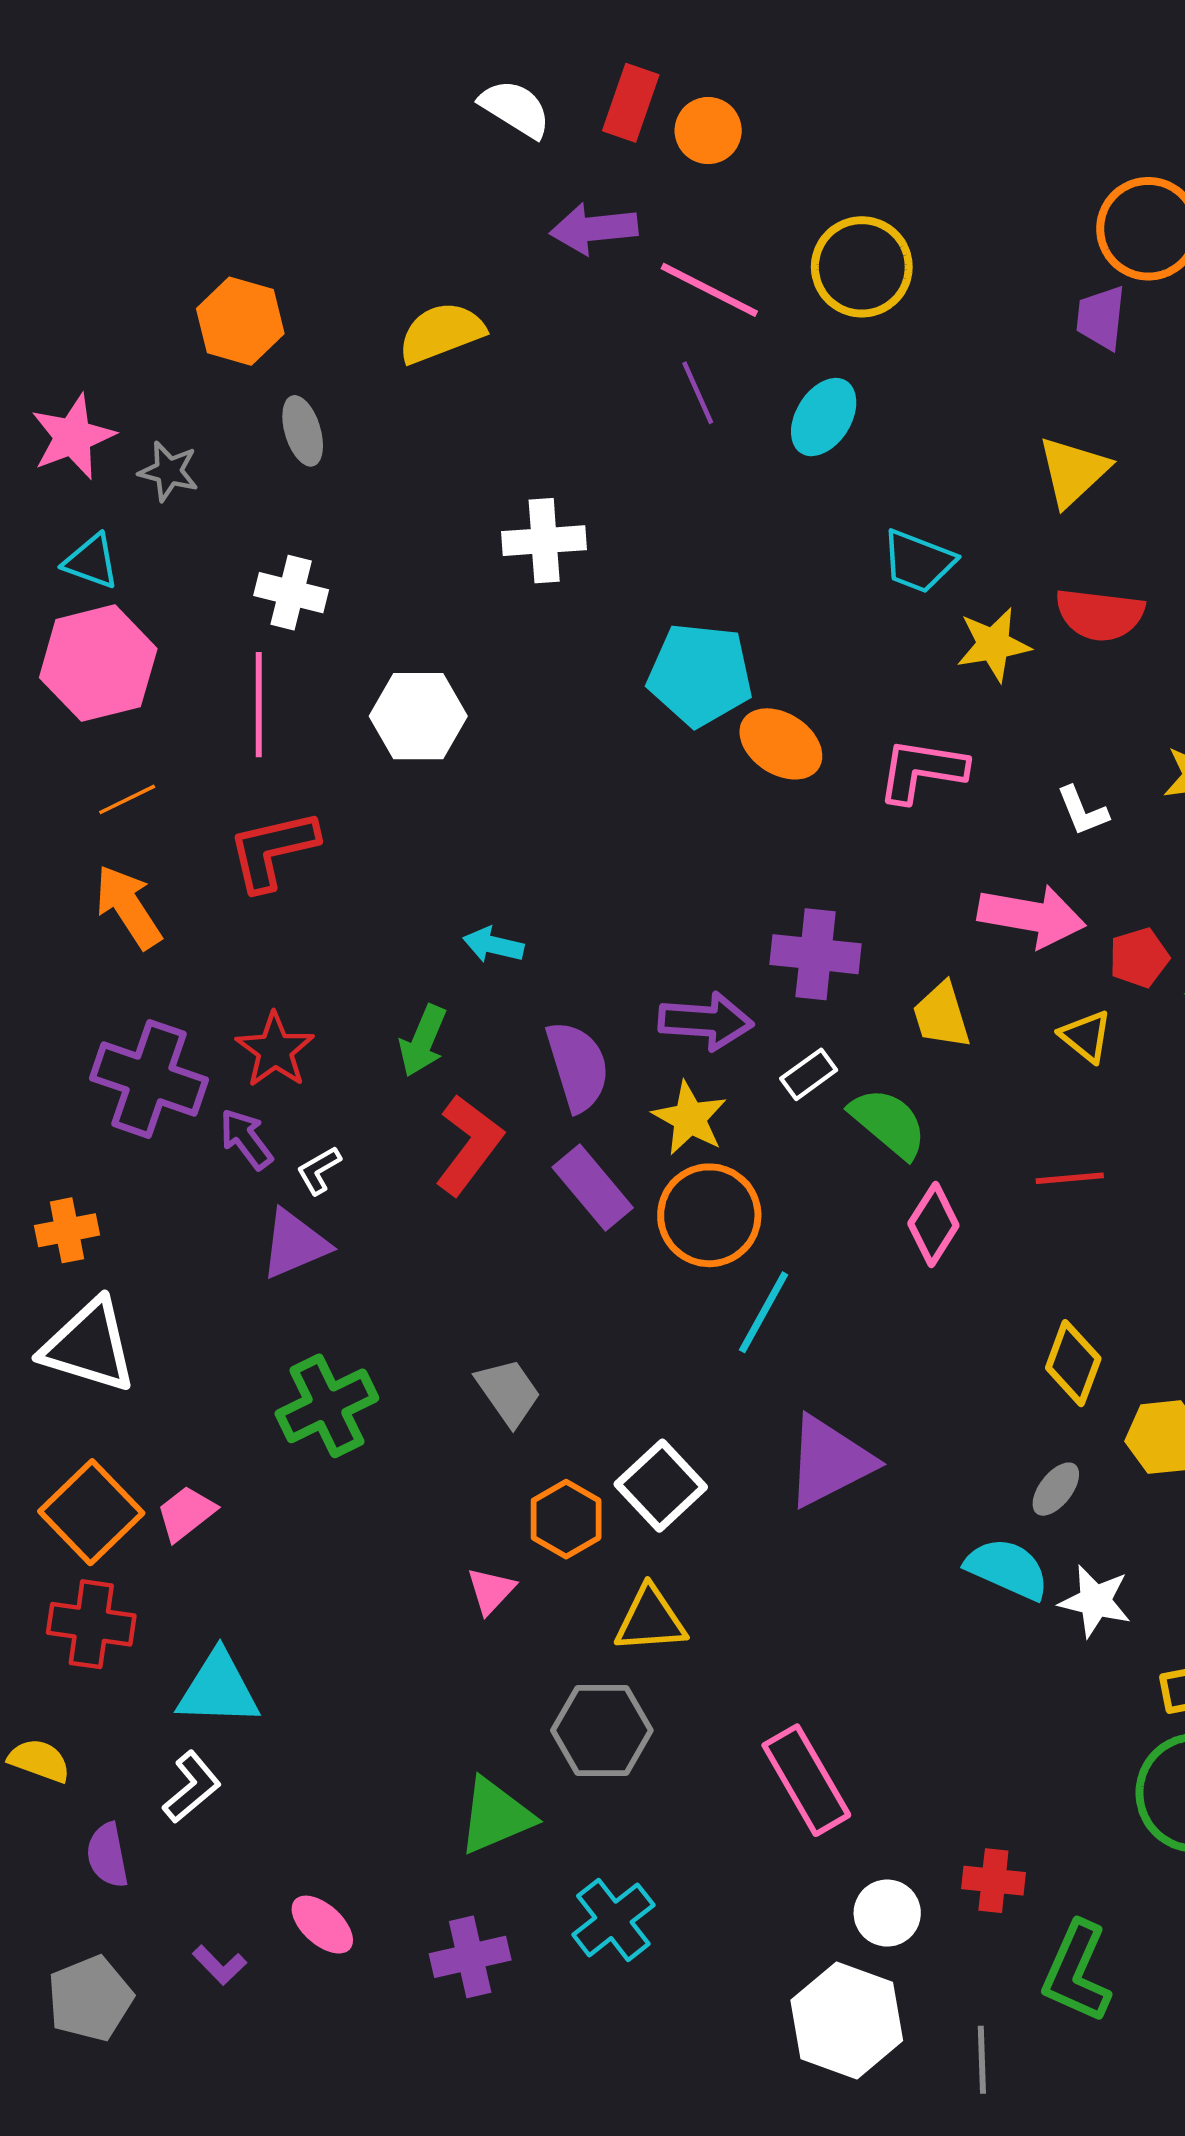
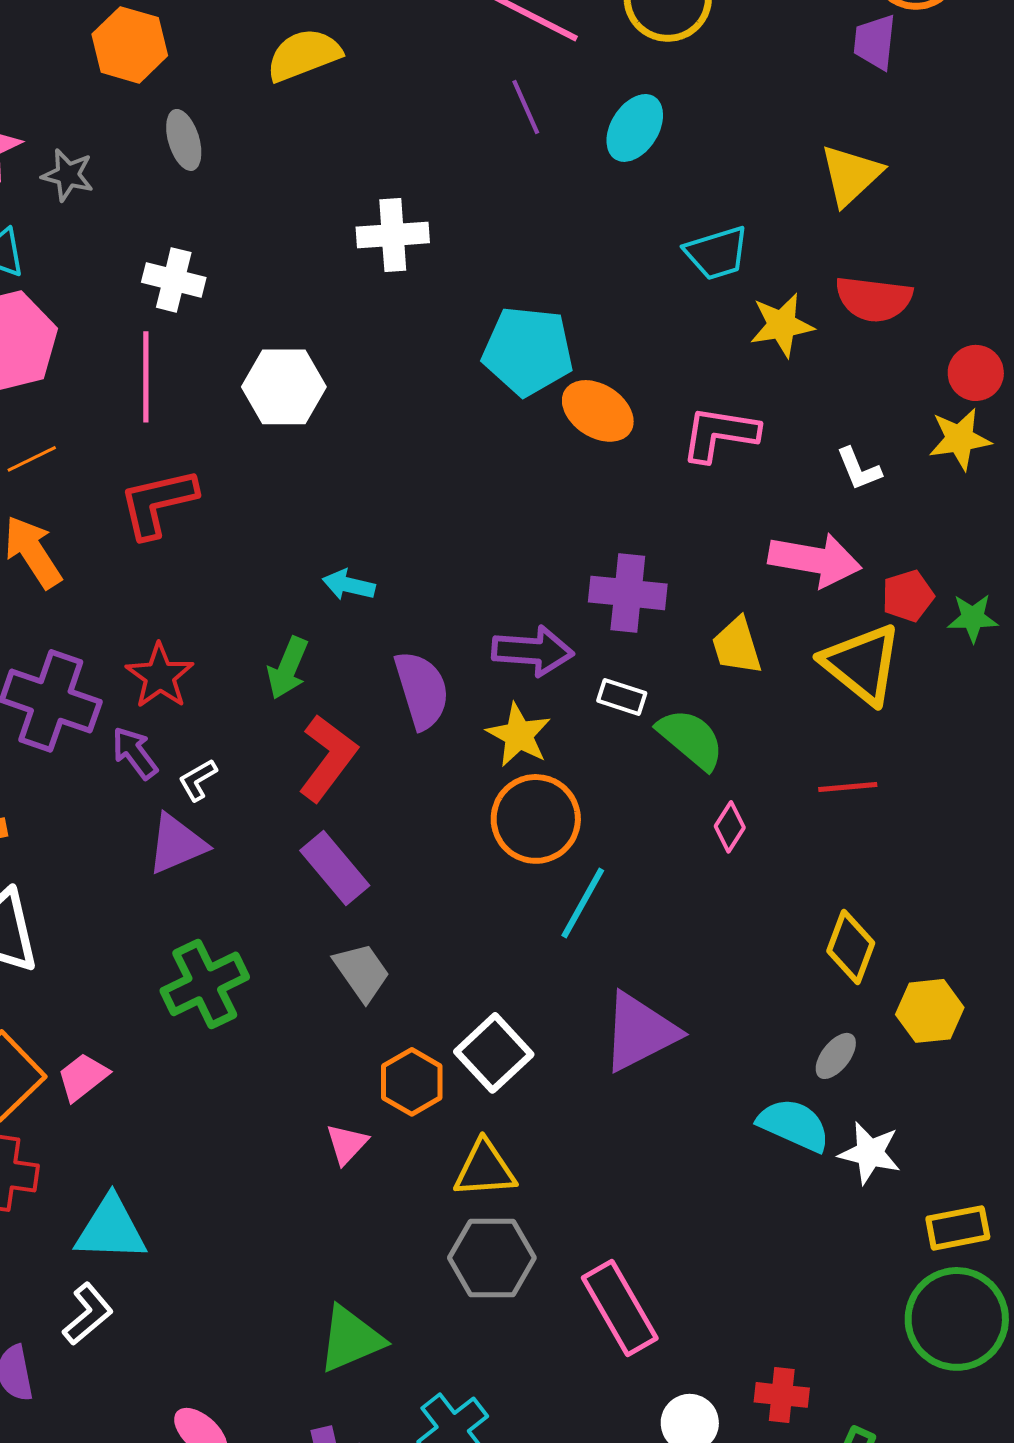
cyan trapezoid: (918, 561) -> (717, 253), turned -38
yellow triangle: (1086, 1036) -> (862, 664), size x1.8
white rectangle: (809, 1074) -> (622, 697), turned 54
purple rectangle: (593, 1188) -> (335, 868), moved
pink diamond: (933, 1225) -> (730, 827), size x0.7
gray hexagon: (602, 1730) -> (492, 1258), moved

